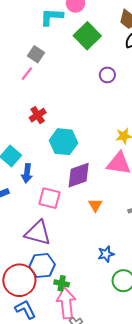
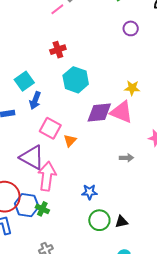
purple diamond: (79, 175) -> (99, 113), moved
orange triangle: (95, 205) -> (70, 140), moved
blue hexagon: (42, 266) -> (27, 205), moved
pink arrow: (66, 303) -> (47, 176), moved

